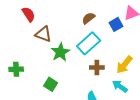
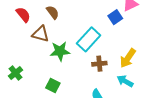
brown semicircle: (88, 18) -> (53, 12), moved, turned 96
green star: (60, 52) -> (60, 51), turned 30
green cross: (16, 69) -> (15, 73), turned -32

